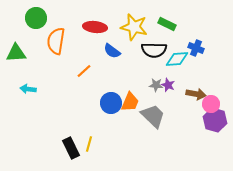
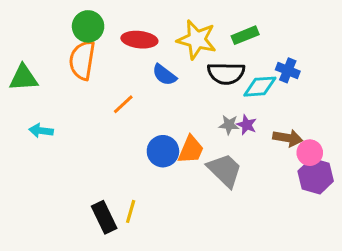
green circle: (36, 18) -> (88, 26), moved
green rectangle: (167, 24) -> (245, 35), turned -48

